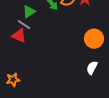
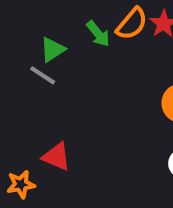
red triangle: (19, 36) -> (57, 157), moved

